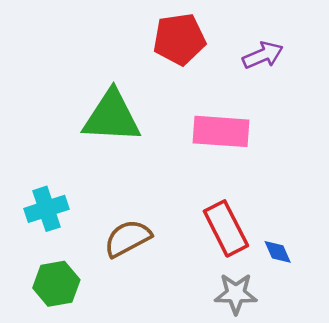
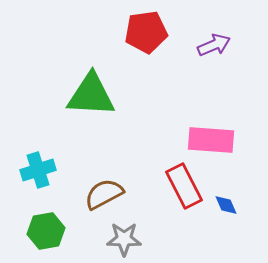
pink rectangle: (221, 131) -> (211, 140), moved
gray star: (236, 294) -> (124, 239), moved

